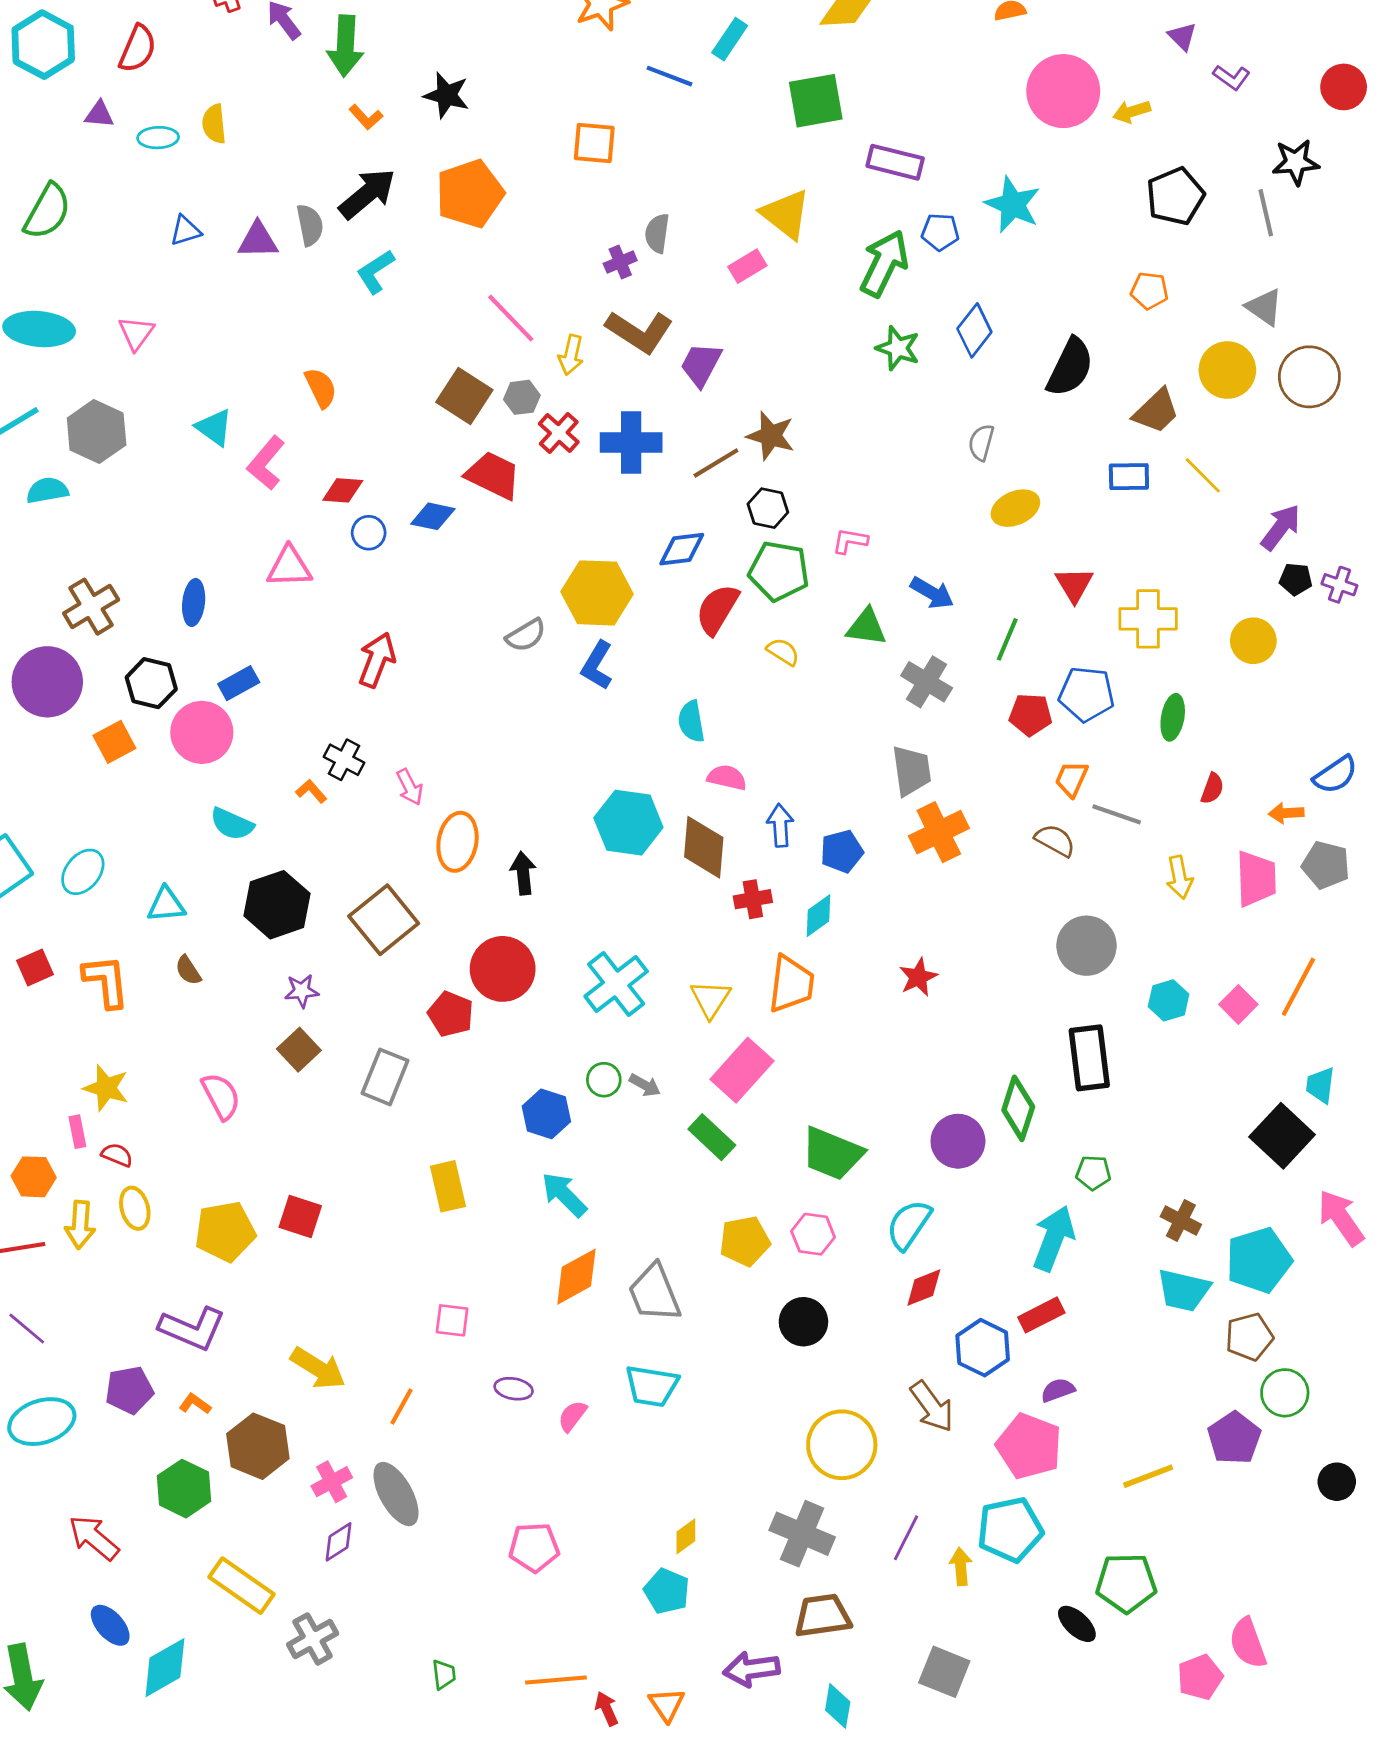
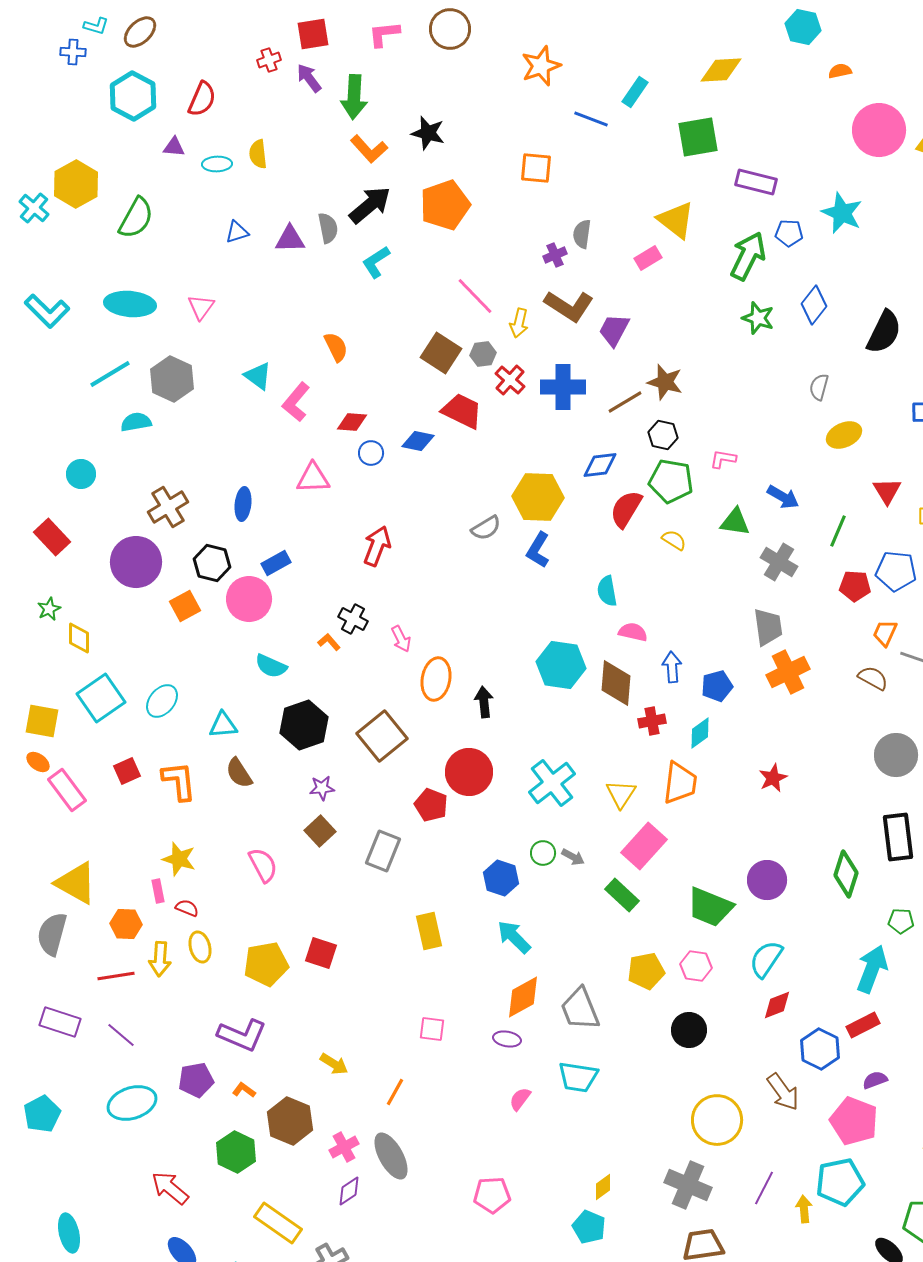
orange L-shape: (366, 117) -> (369, 149), size x1.5
brown semicircle: (188, 970) -> (239, 773), size x1.4
purple circle: (958, 1141) -> (767, 880), moved
yellow arrow: (318, 1368) -> (334, 1064), size x0.7
purple ellipse: (514, 1389) -> (507, 1039), moved

